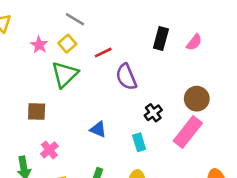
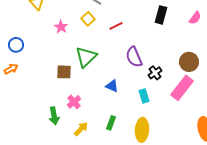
pink semicircle: (194, 42) -> (195, 18), moved
pink star: (39, 45) -> (61, 27), moved
green triangle: (65, 74) -> (86, 57), moved
purple semicircle: (126, 77) -> (134, 57), moved

